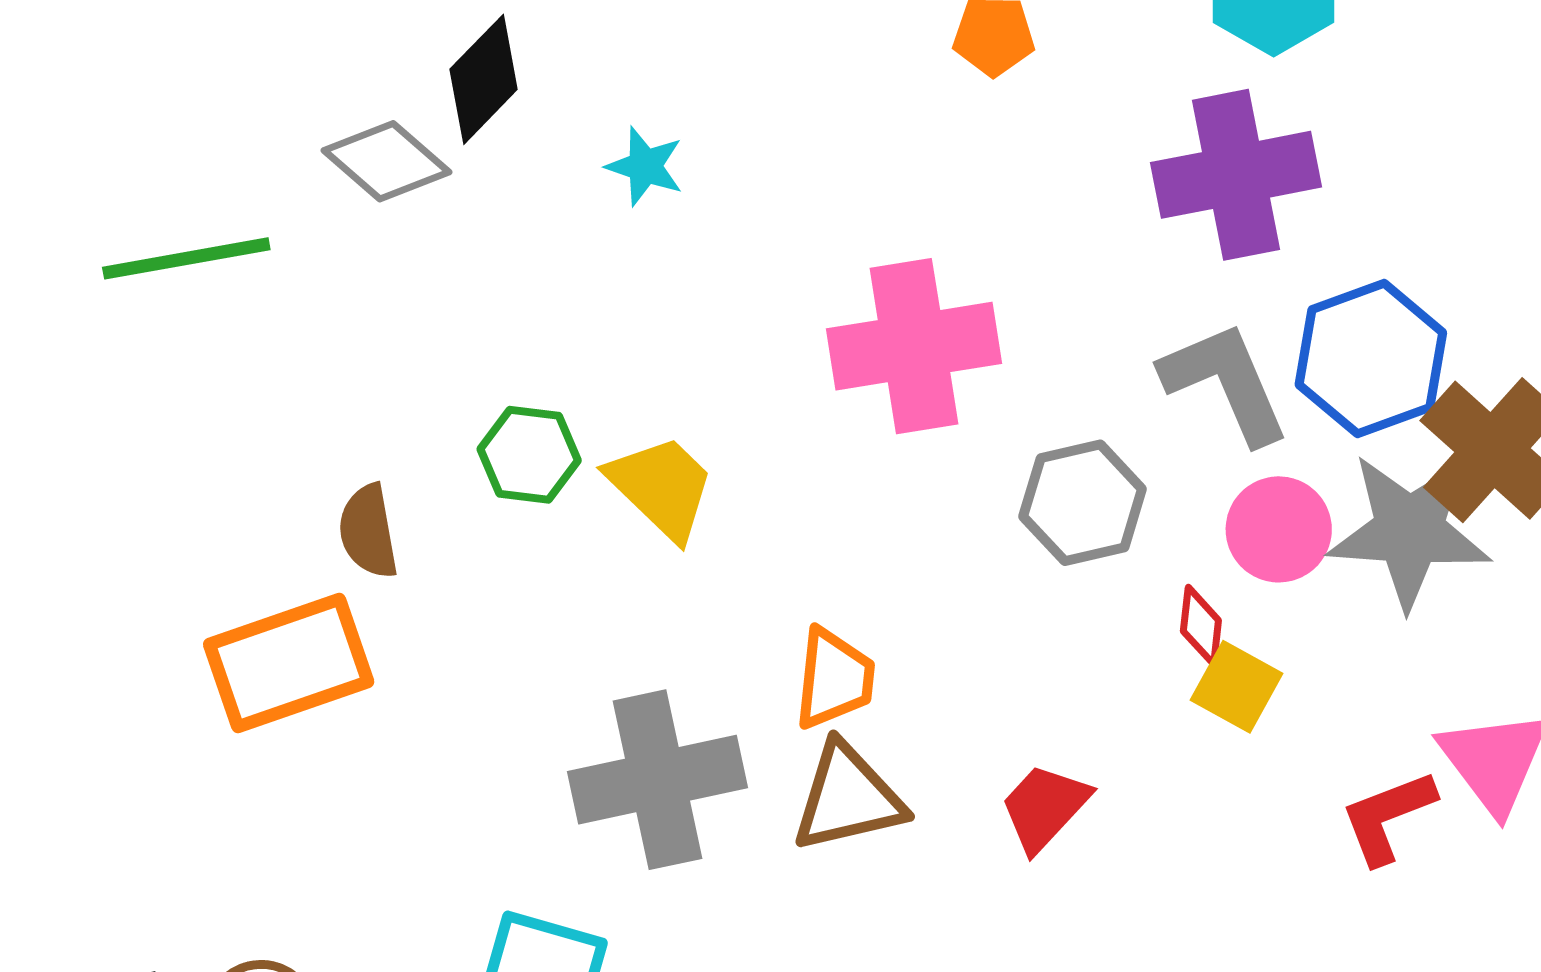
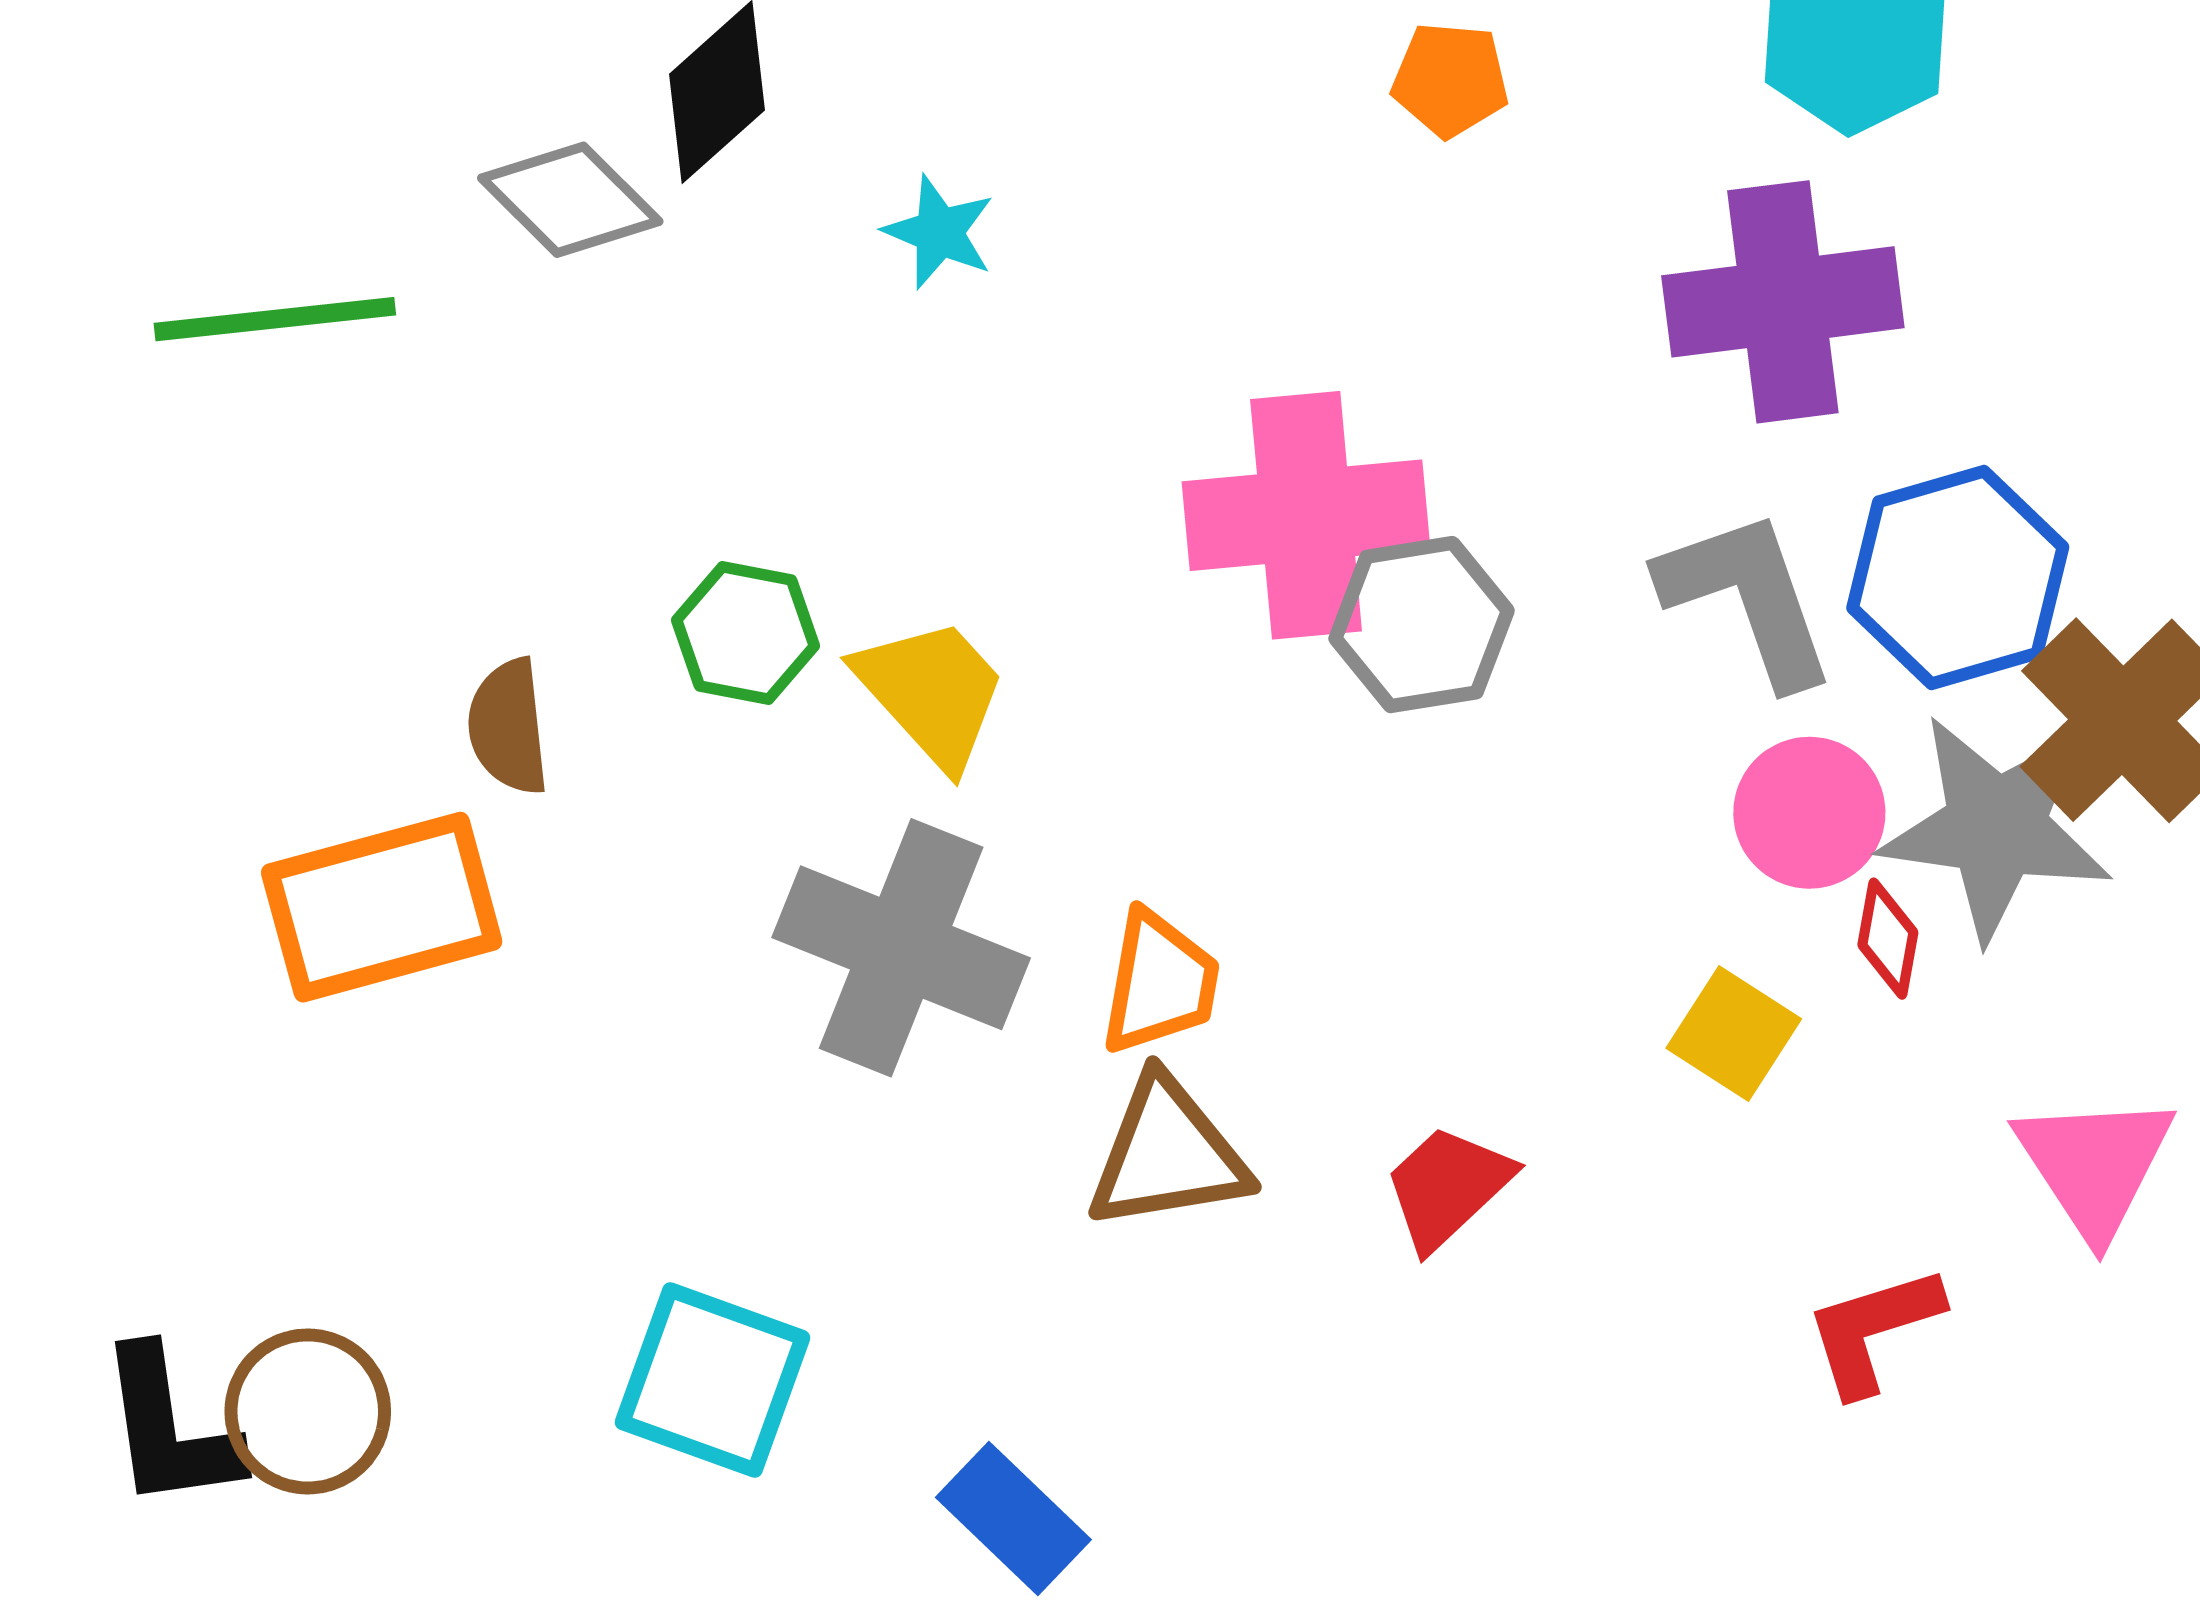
gray hexagon: (1083, 503) -> (1422, 625), moved
red diamond: (1201, 626) -> (1888, 939), moved
gray cross: (658, 780) -> (901, 948), moved, turned 30
red L-shape: (1388, 817) -> (1873, 1330), moved

